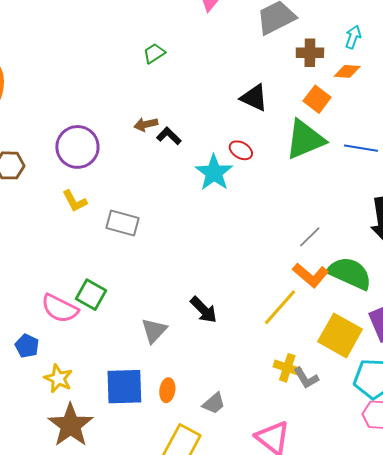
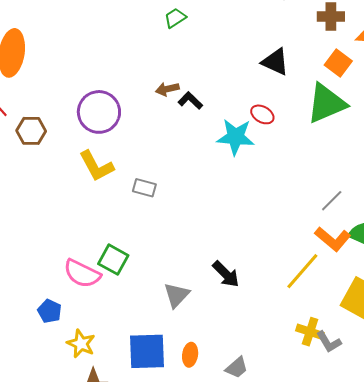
cyan star: (214, 173) -> (236, 137), turned -30
yellow L-shape: (75, 201) -> (96, 166), size x1.4
gray rectangle: (123, 223) -> (144, 188), size x0.7

